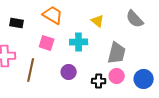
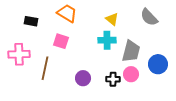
cyan cross: (79, 42) -> (107, 40), moved
purple circle: (69, 72) -> (83, 78), moved
blue circle: (144, 79) -> (158, 64), moved

